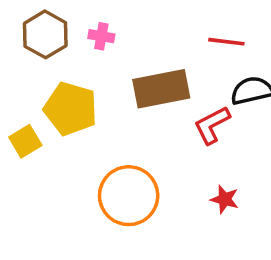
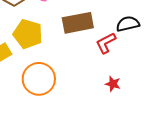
orange circle: (129, 196) -> (39, 79), moved

